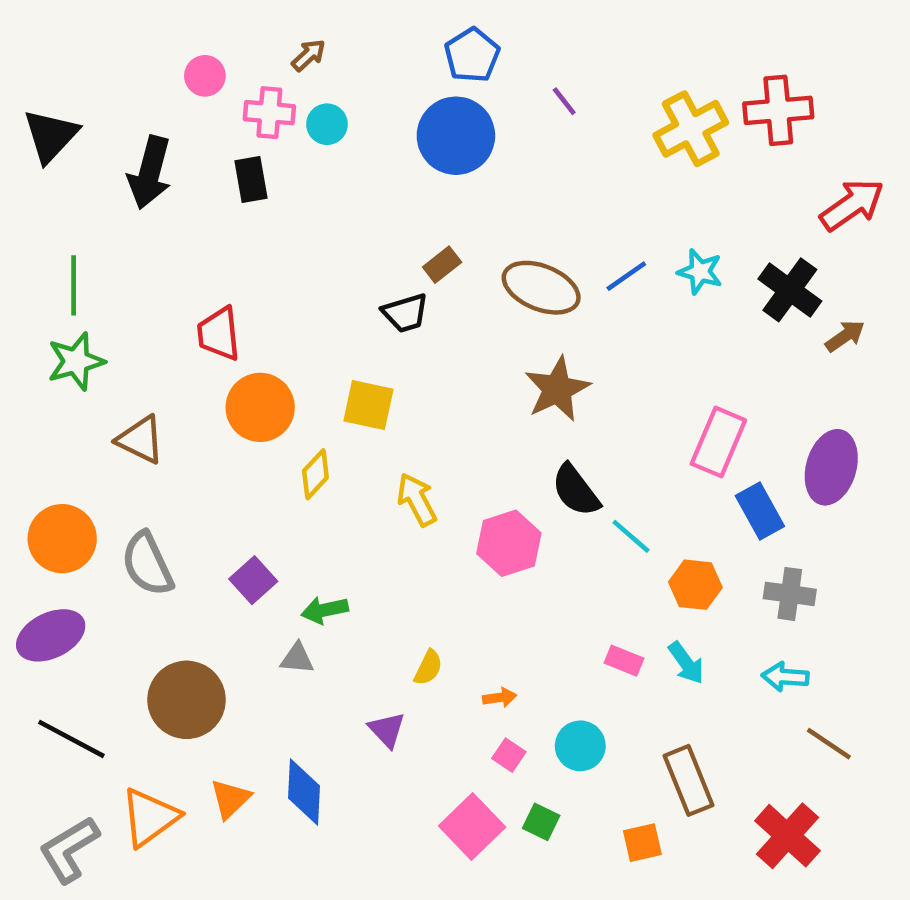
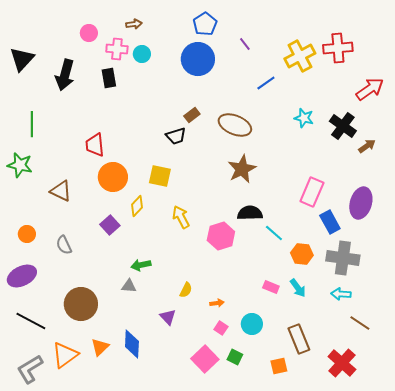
brown arrow: (309, 55) -> (134, 24), turned 35
blue line: (626, 276) -> (266, 83), moved
green star: (76, 361) -> (20, 165), moved, turned 30
black semicircle: (576, 490) -> (250, 213), turned 125
orange circle: (62, 539) -> (27, 234), size x0.6
gray semicircle: (147, 564) -> (64, 245), size x0.7
purple square: (253, 580) -> (110, 225), moved
gray cross: (790, 594) -> (343, 258), size x1.5

